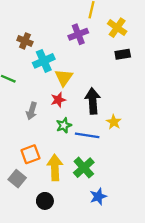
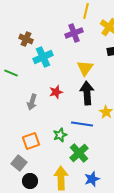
yellow triangle: (64, 78) -> (85, 68), moved
green star: (64, 125) -> (60, 135), moved
yellow arrow: (55, 168) -> (61, 178), moved
black circle: (45, 201) -> (30, 181), moved

